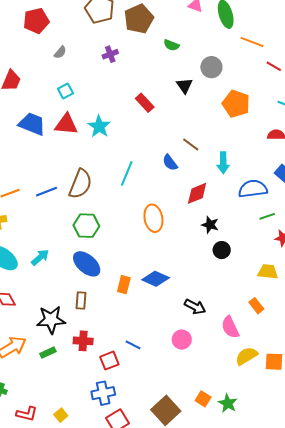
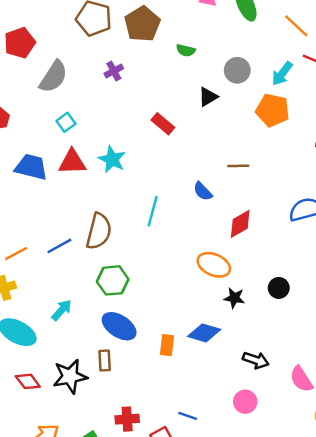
orange line: (252, 42) -> (296, 26), moved, turned 30
gray semicircle: (60, 52) -> (53, 77), size x2.0
black triangle: (185, 86) -> (208, 97), turned 42
brown line: (191, 145) -> (238, 166), moved, turned -30
cyan arrow: (223, 163) -> (282, 74), moved, turned 45
orange ellipse: (153, 218) -> (214, 265), moved, turned -48
black star: (210, 225) -> (234, 298), moved
cyan arrow: (40, 257) -> (62, 310), moved
brown rectangle: (81, 301) -> (105, 361), moved
black star: (51, 320) -> (70, 376), moved

